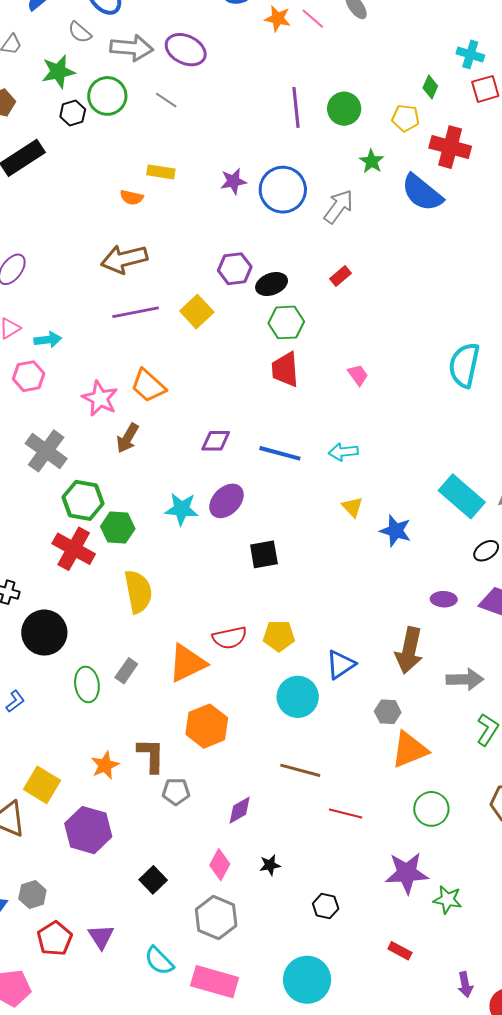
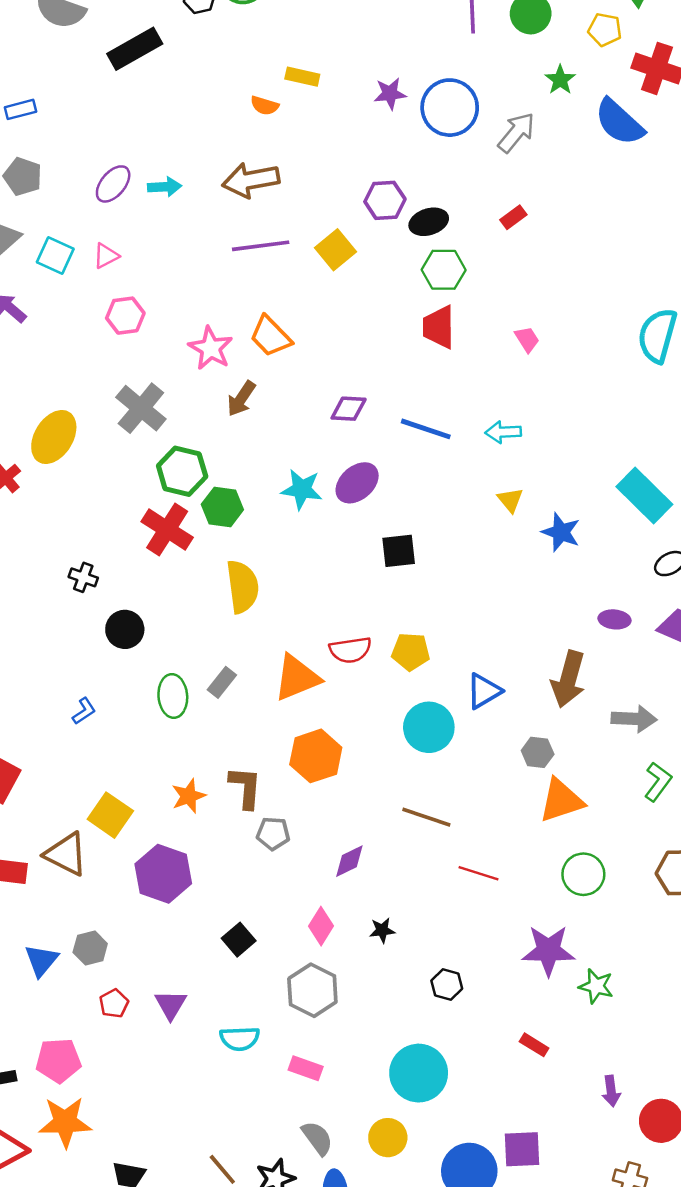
cyan arrow: (48, 340) -> (165, 187), moved
black circle: (44, 633) -> (125, 629), size x0.7
red pentagon: (55, 939) -> (114, 1003), size x0.7
cyan semicircle: (159, 961) -> (240, 1039), turned -52
pink rectangle: (215, 982) -> (306, 1068), size x0.6

